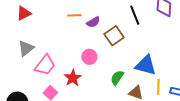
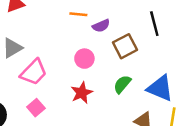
pink circle: (89, 57) -> (84, 59), moved
red star: (73, 78) -> (82, 93), moved
green semicircle: (117, 78) -> (122, 84), moved

